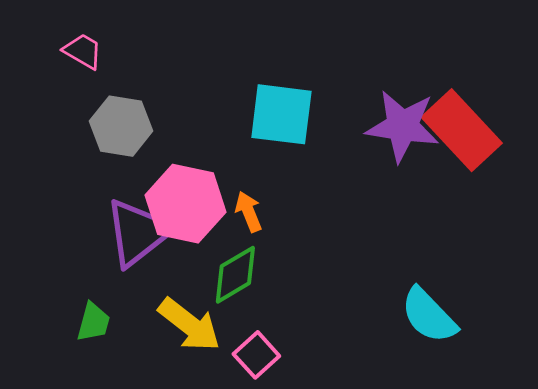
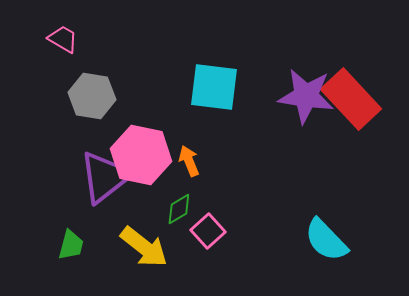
green diamond: (235, 275) -> (179, 209), size x0.7
pink square: (256, 355) -> (208, 231), moved

